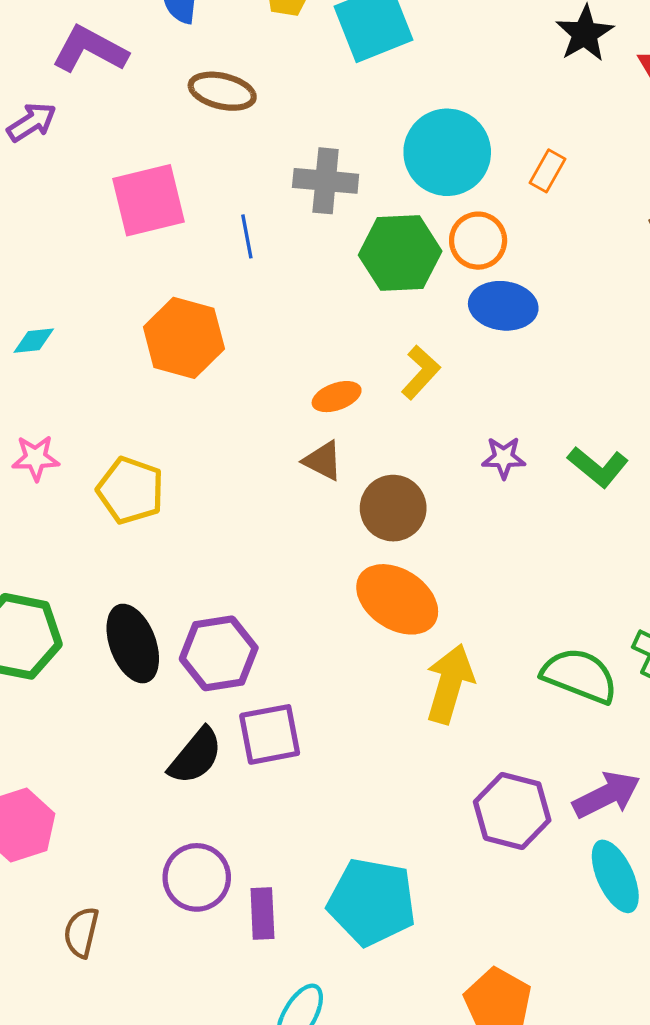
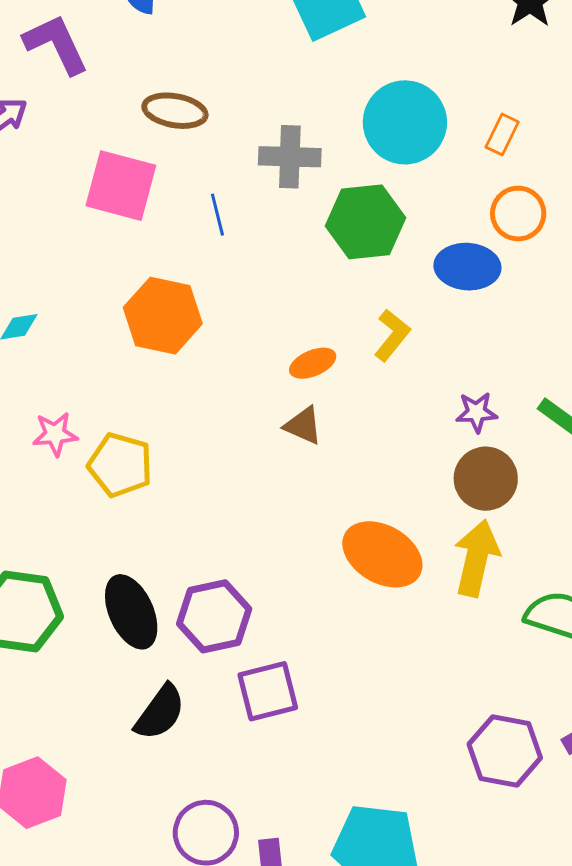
purple L-shape: (90, 49) -> (56, 44), turned 40
brown ellipse: (222, 91) -> (175, 111), moved
pink square: (148, 200) -> (121, 186), turned 32
orange circle: (478, 241) -> (518, 214), moved
pink star: (36, 458) -> (55, 434), moved
brown circle: (393, 508) -> (486, 479), moved
yellow arrow: (450, 684) -> (477, 558), moved
black semicircle: (196, 756) -> (160, 712), moved

